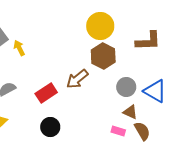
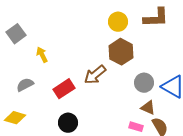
yellow circle: (100, 26) -> (118, 22), size x0.7
brown L-shape: (148, 41) -> (156, 18), moved
yellow arrow: (19, 48) -> (42, 55), moved

